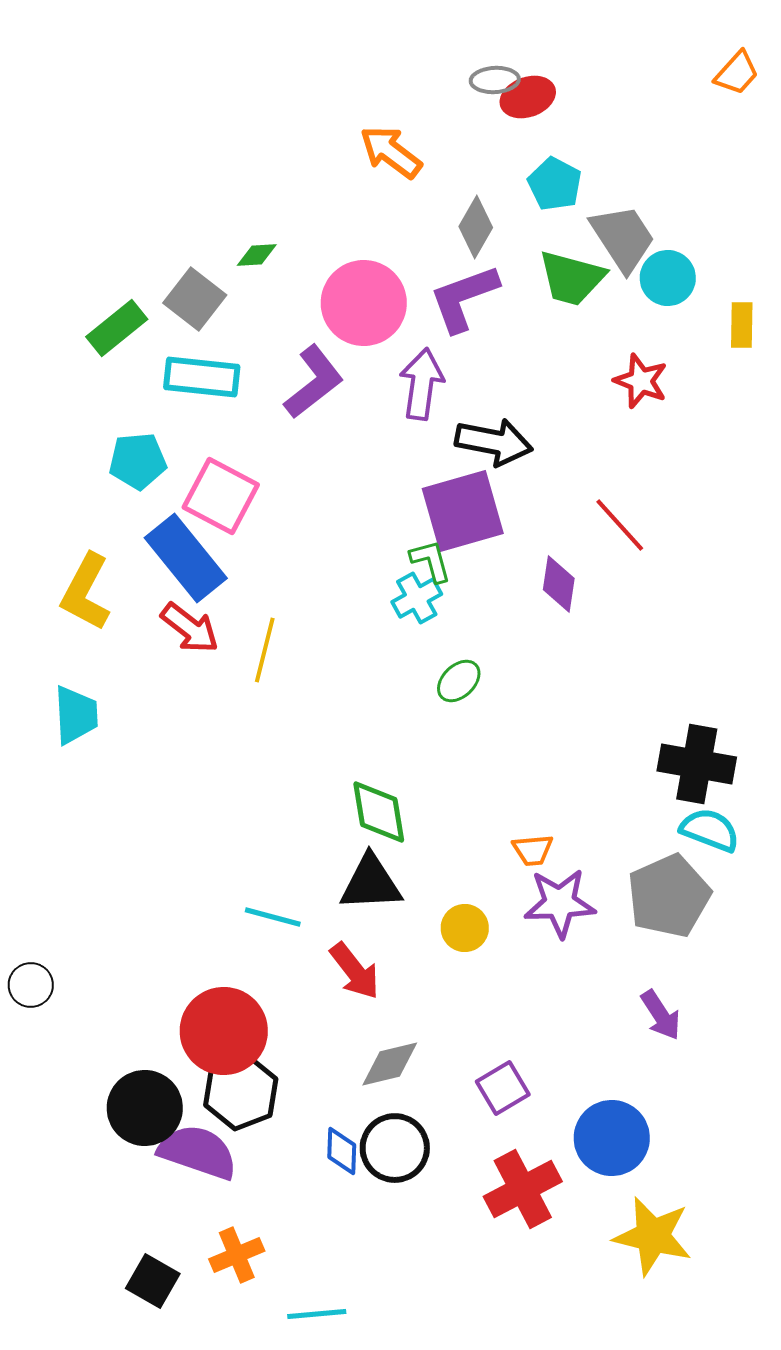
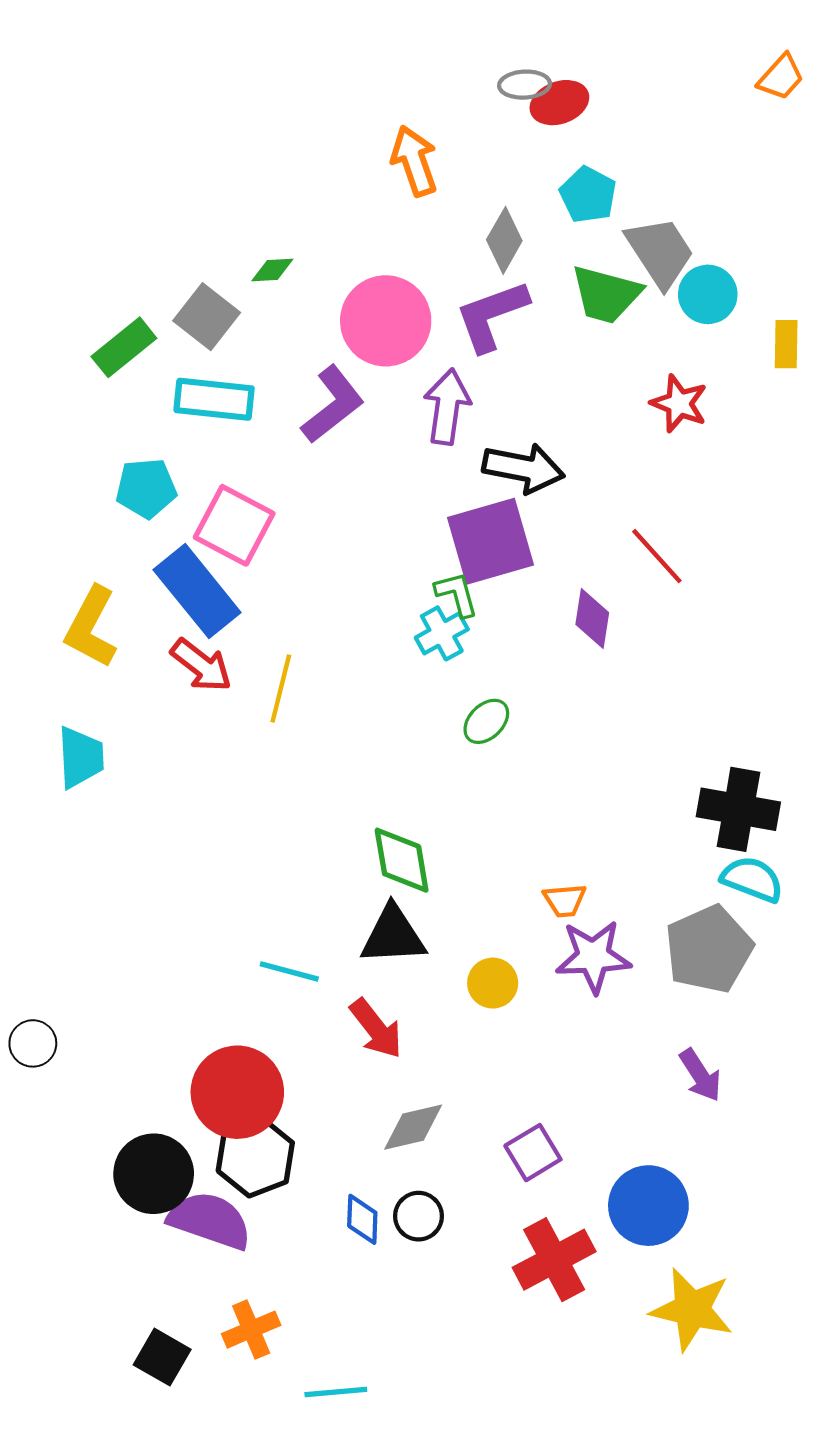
orange arrow: (391, 152) -> (414, 161), turned 34
black circle: (395, 1148) -> (419, 1216), size x0.7

